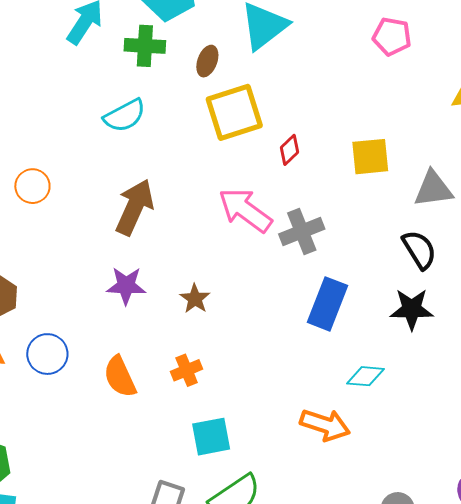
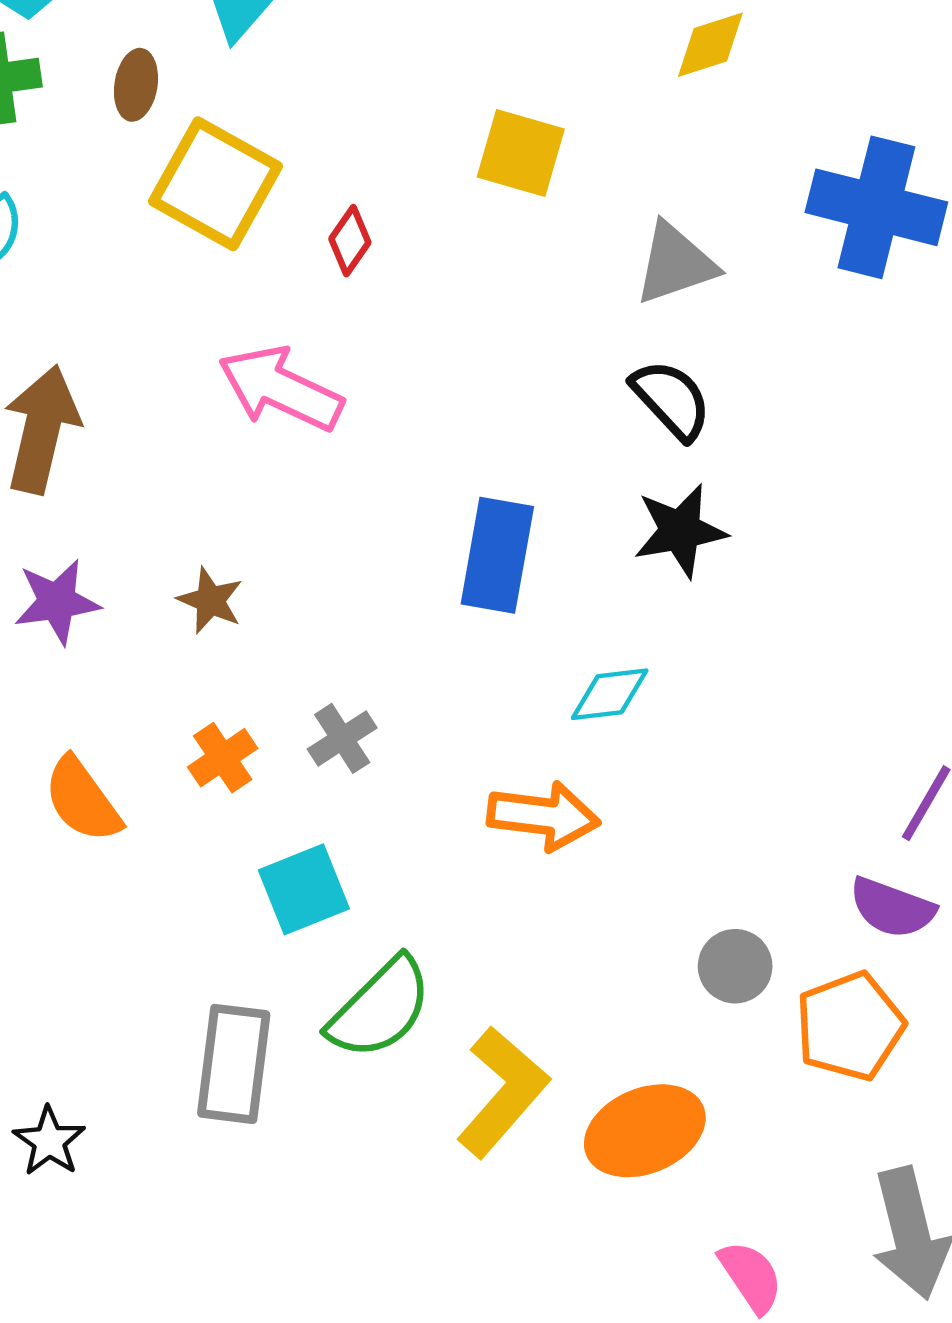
yellow square: (234, 112) -> (215, 184), turned -32
yellow square: (370, 157) -> (521, 153), moved, turned 33
gray cross: (302, 231) -> (342, 738), moved, size x0.7

